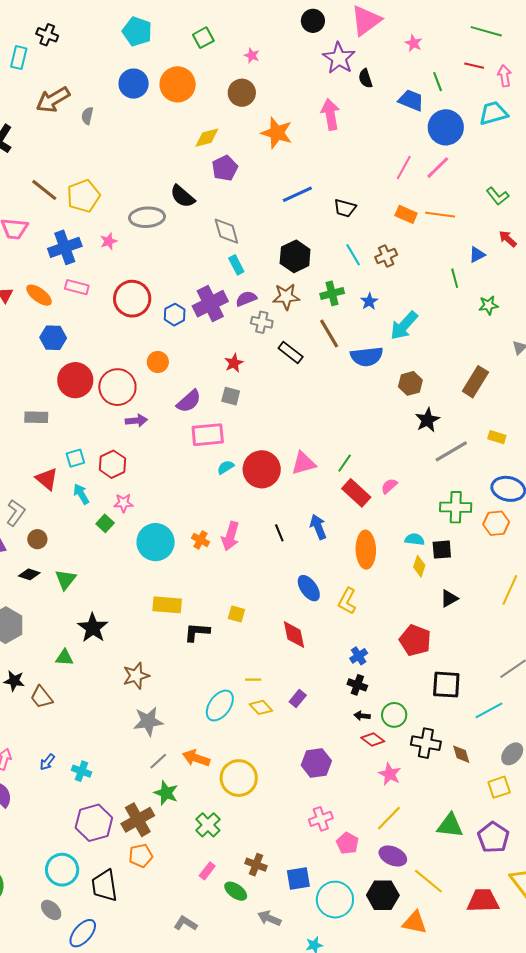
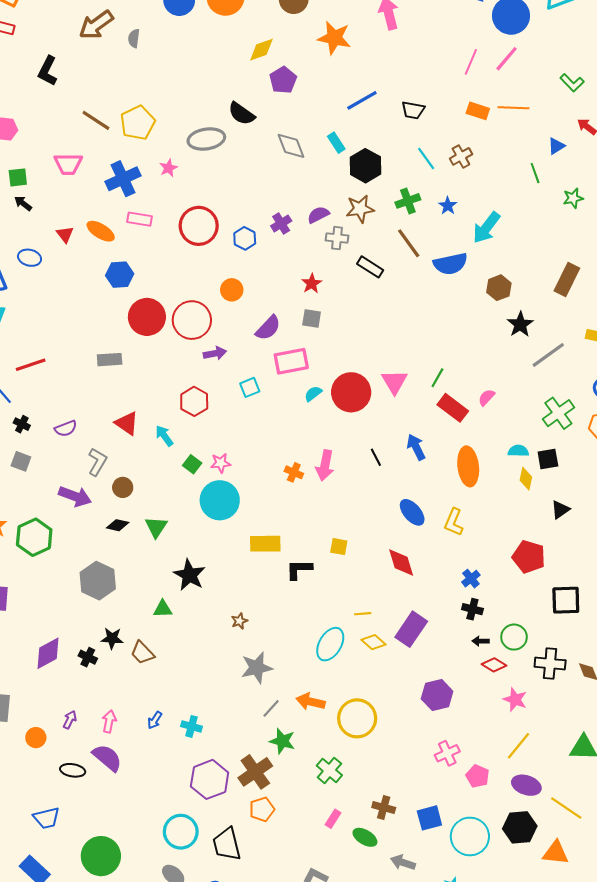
cyan rectangle: (236, 265) -> (336, 143), moved
purple cross: (210, 304) -> (281, 223), size x0.6
cyan square: (75, 458) -> (250, 387), moved
pink triangle: (304, 463) -> (394, 382), turned -40
pink star: (123, 503) -> (221, 463), moved
green cross: (456, 507) -> (558, 413), turned -32
cyan circle: (156, 542) -> (220, 500), moved
brown star: (136, 676) -> (239, 621), size x0.6
purple rectangle: (298, 698) -> (411, 629), size x1.8

